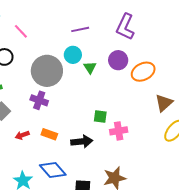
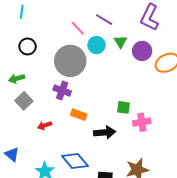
purple line: (80, 29) -> (104, 20), turned 42
pink line: (21, 31) -> (78, 28), moved
green triangle: (90, 67) -> (120, 42), moved
orange rectangle: (49, 134) -> (79, 115), moved

